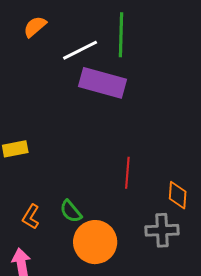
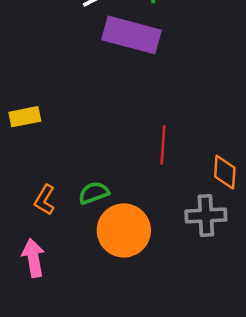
green semicircle: (71, 211) -> (94, 193), turned 110

